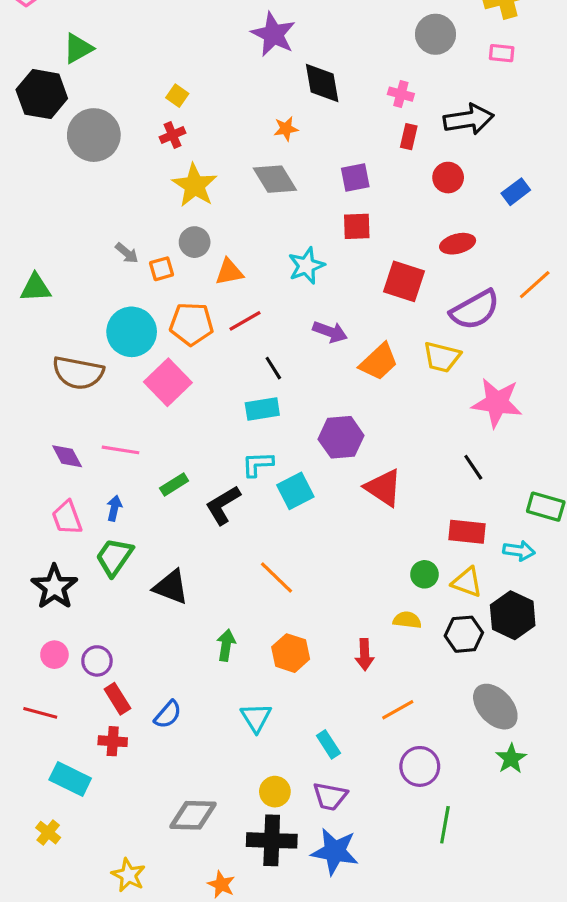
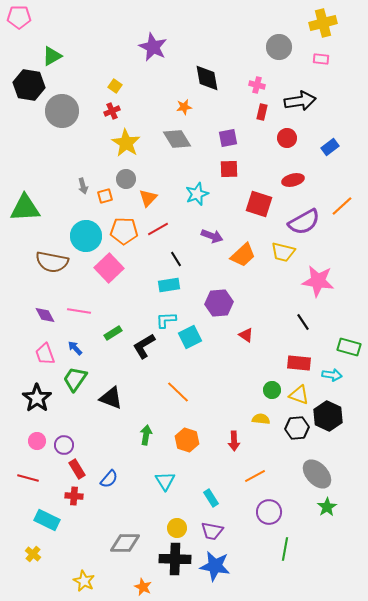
purple star: (273, 34) -> (153, 47), moved
gray arrow: (127, 253) -> (83, 186), turned 35
orange triangle: (229, 272) -> (148, 198), turned -36
green triangle: (36, 288) -> (25, 208), size x1.5
red triangle: (384, 488) -> (246, 335), size x0.6
blue arrow: (114, 508) -> (75, 348), turned -56

